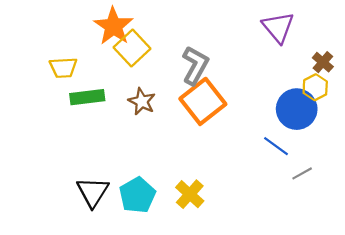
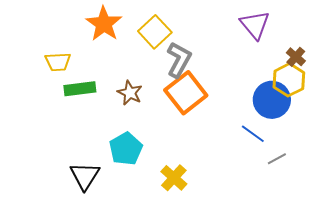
yellow square: (132, 48) -> (155, 32), moved
yellow hexagon: (315, 87) -> (289, 80), size x1.4
cyan pentagon: (137, 195) -> (126, 149), moved

